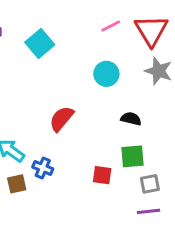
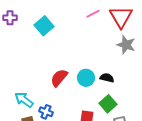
cyan circle: (106, 74) -> (86, 78), moved
green square: (132, 156) -> (108, 104), turned -36

